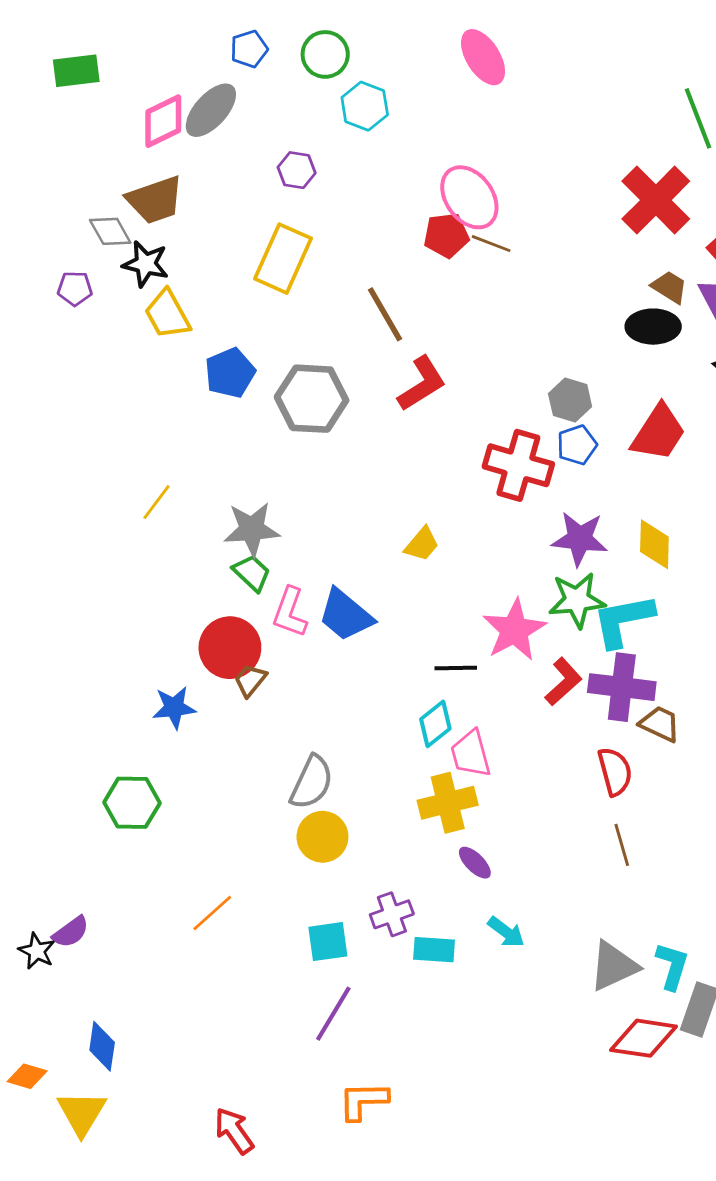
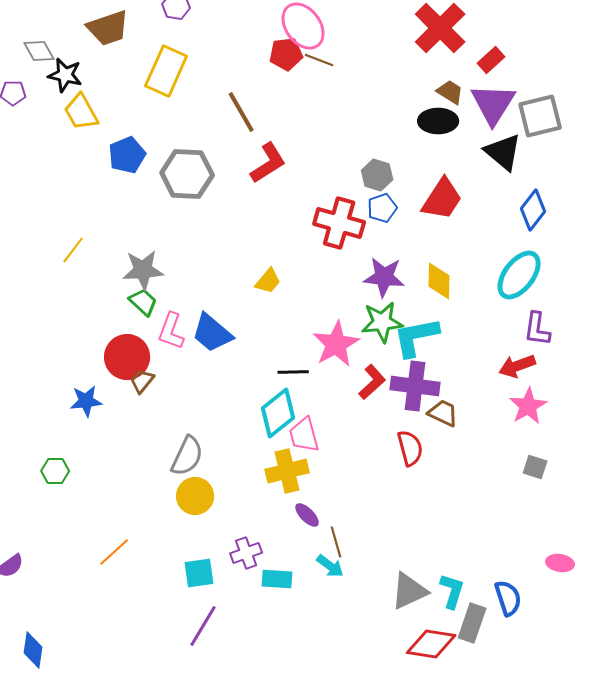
brown trapezoid: (155, 200) -> (108, 28), moved
cyan diamond: (435, 724) -> (278, 413), size x1.4
green hexagon: (132, 803) -> (55, 471), size x0.7
brown line: (622, 845) -> (336, 542), moved

